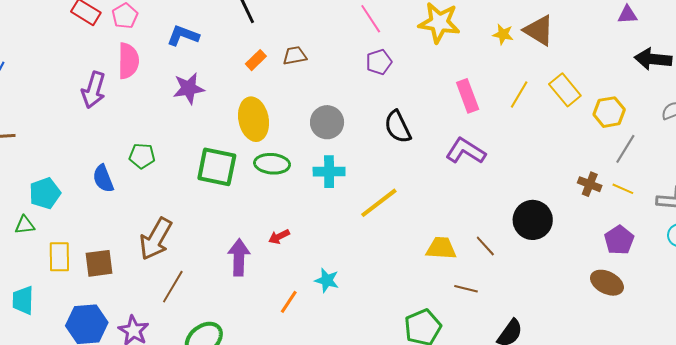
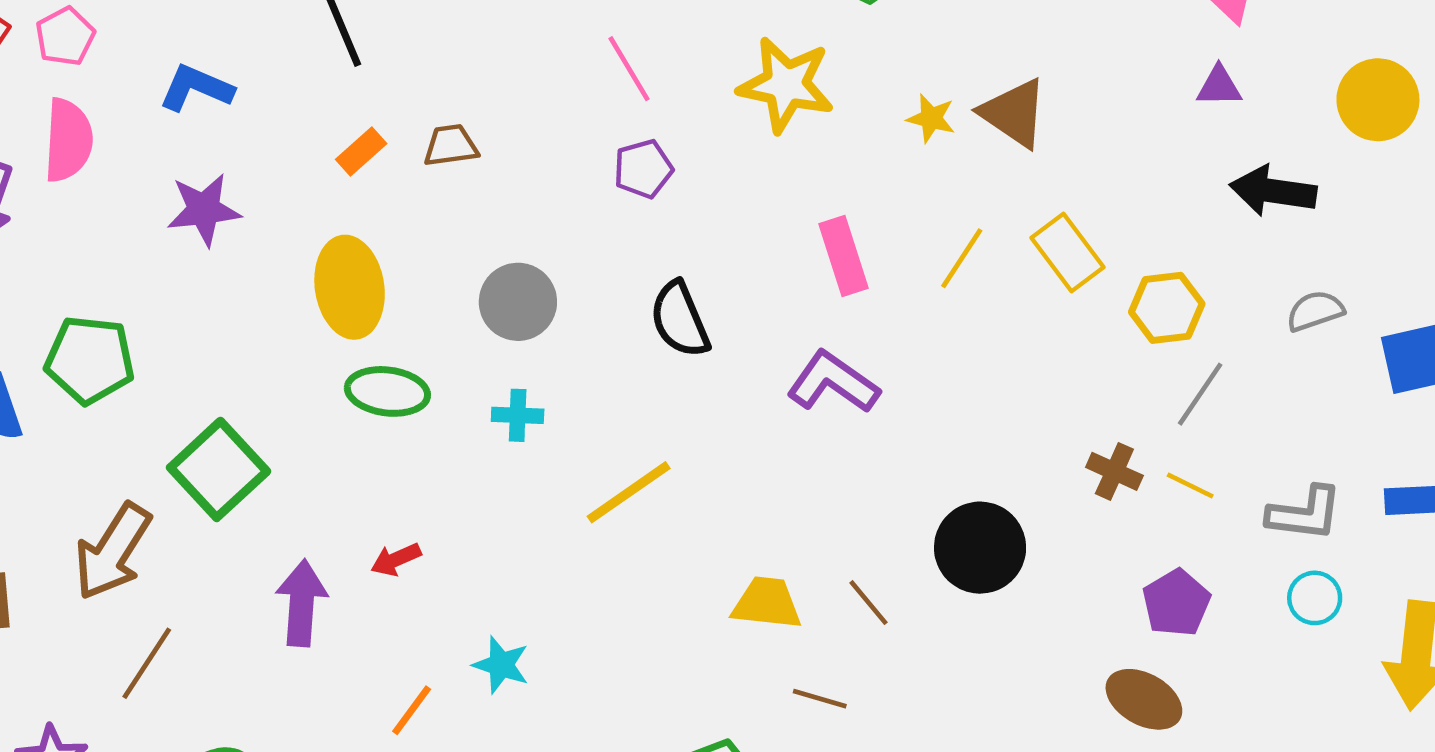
green pentagon: (142, 156) -> (90, 360), size x1.5
green square: (217, 167) -> (219, 469), moved, turned 33
cyan cross: (329, 172) -> (518, 415), size x0.7

